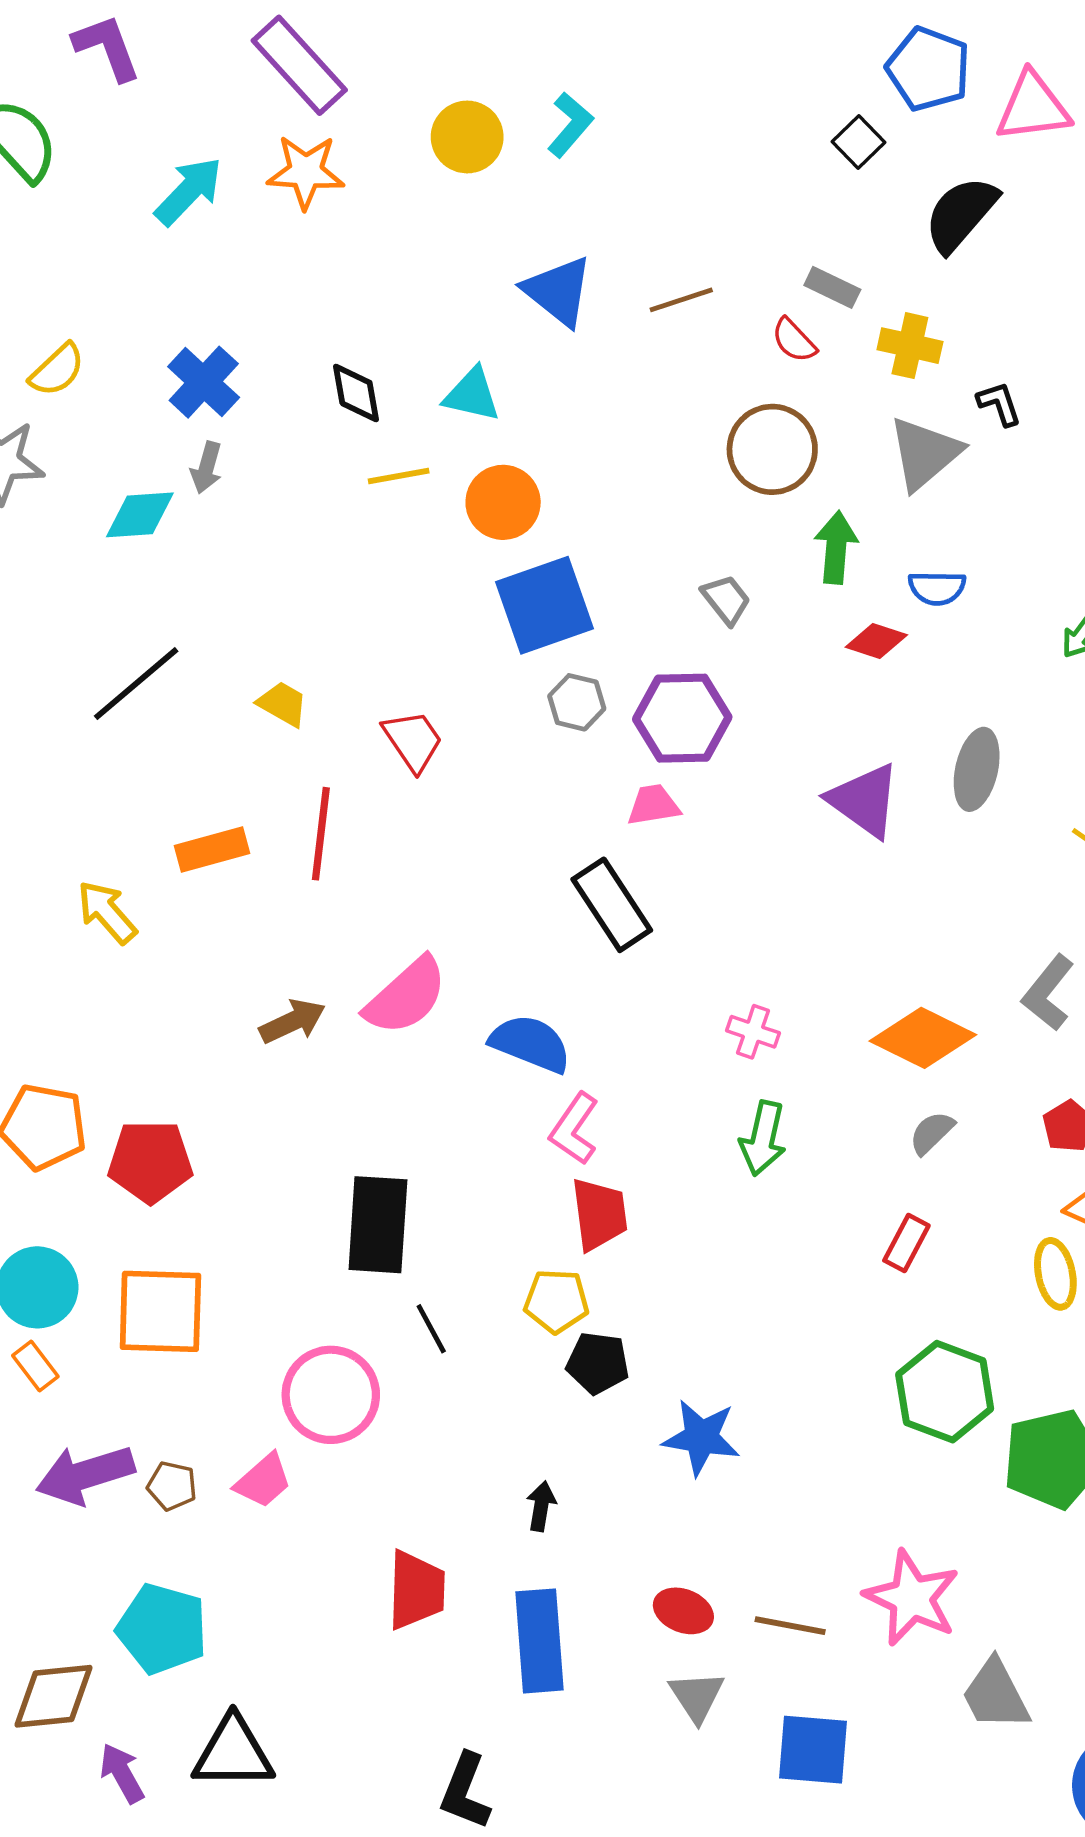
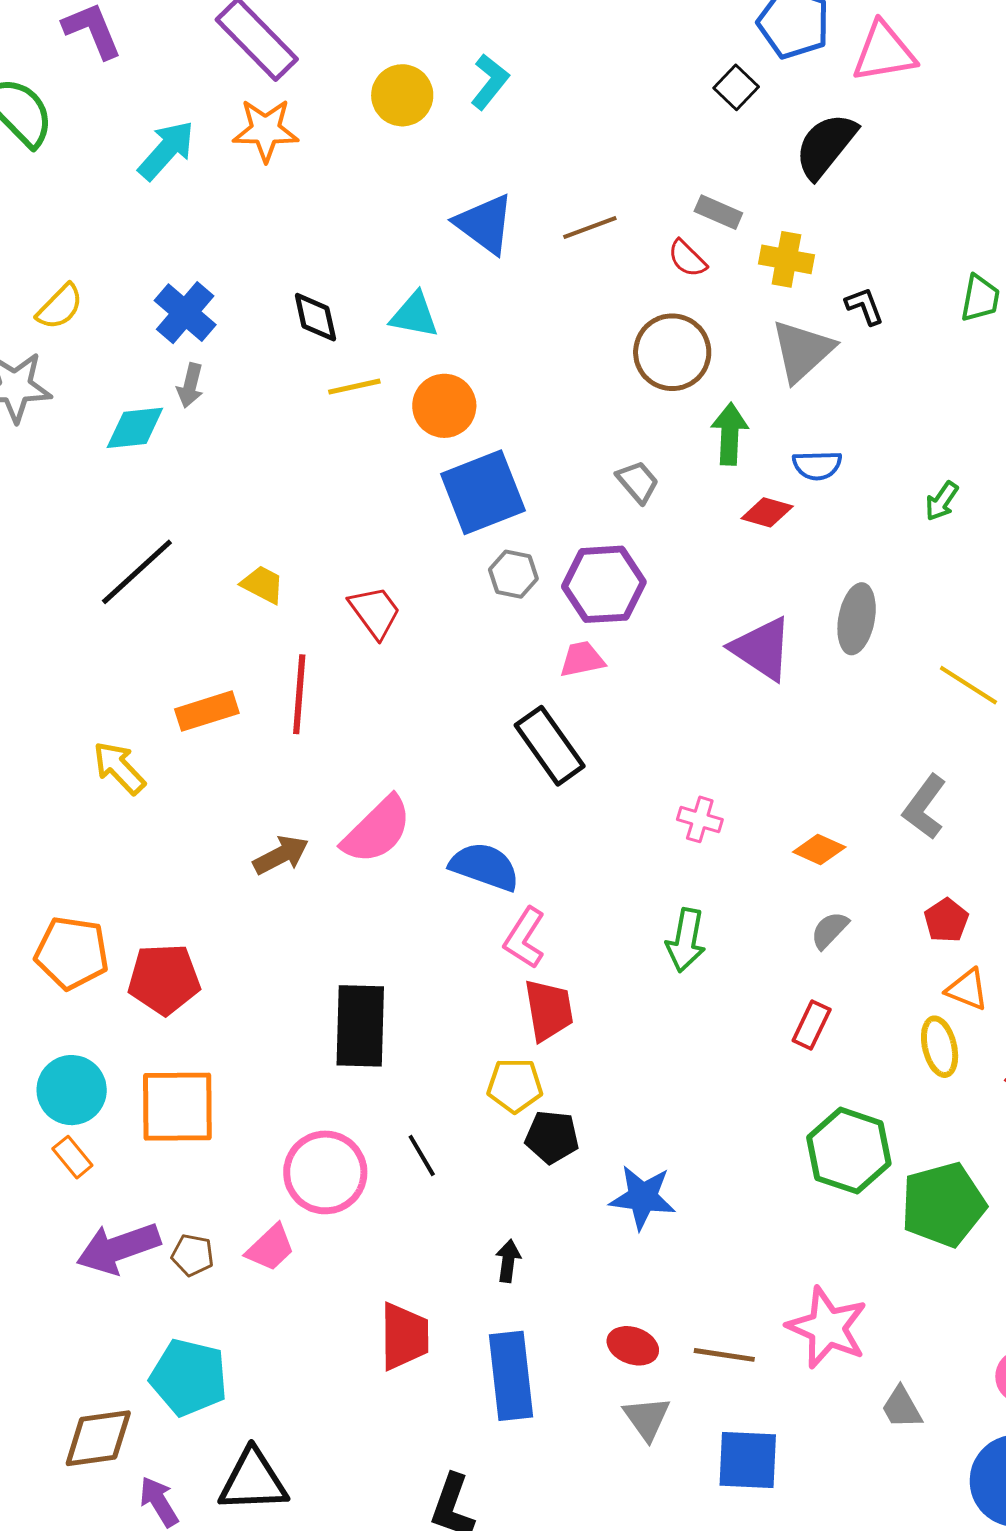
pink cross: (753, 1032) -> (700, 819), moved
orange diamond: (923, 1038) -> (819, 850), size x0.6
black line: (431, 1329) -> (422, 1155), moved
gray trapezoid: (996, 1695) -> (902, 1408), size x0.7

